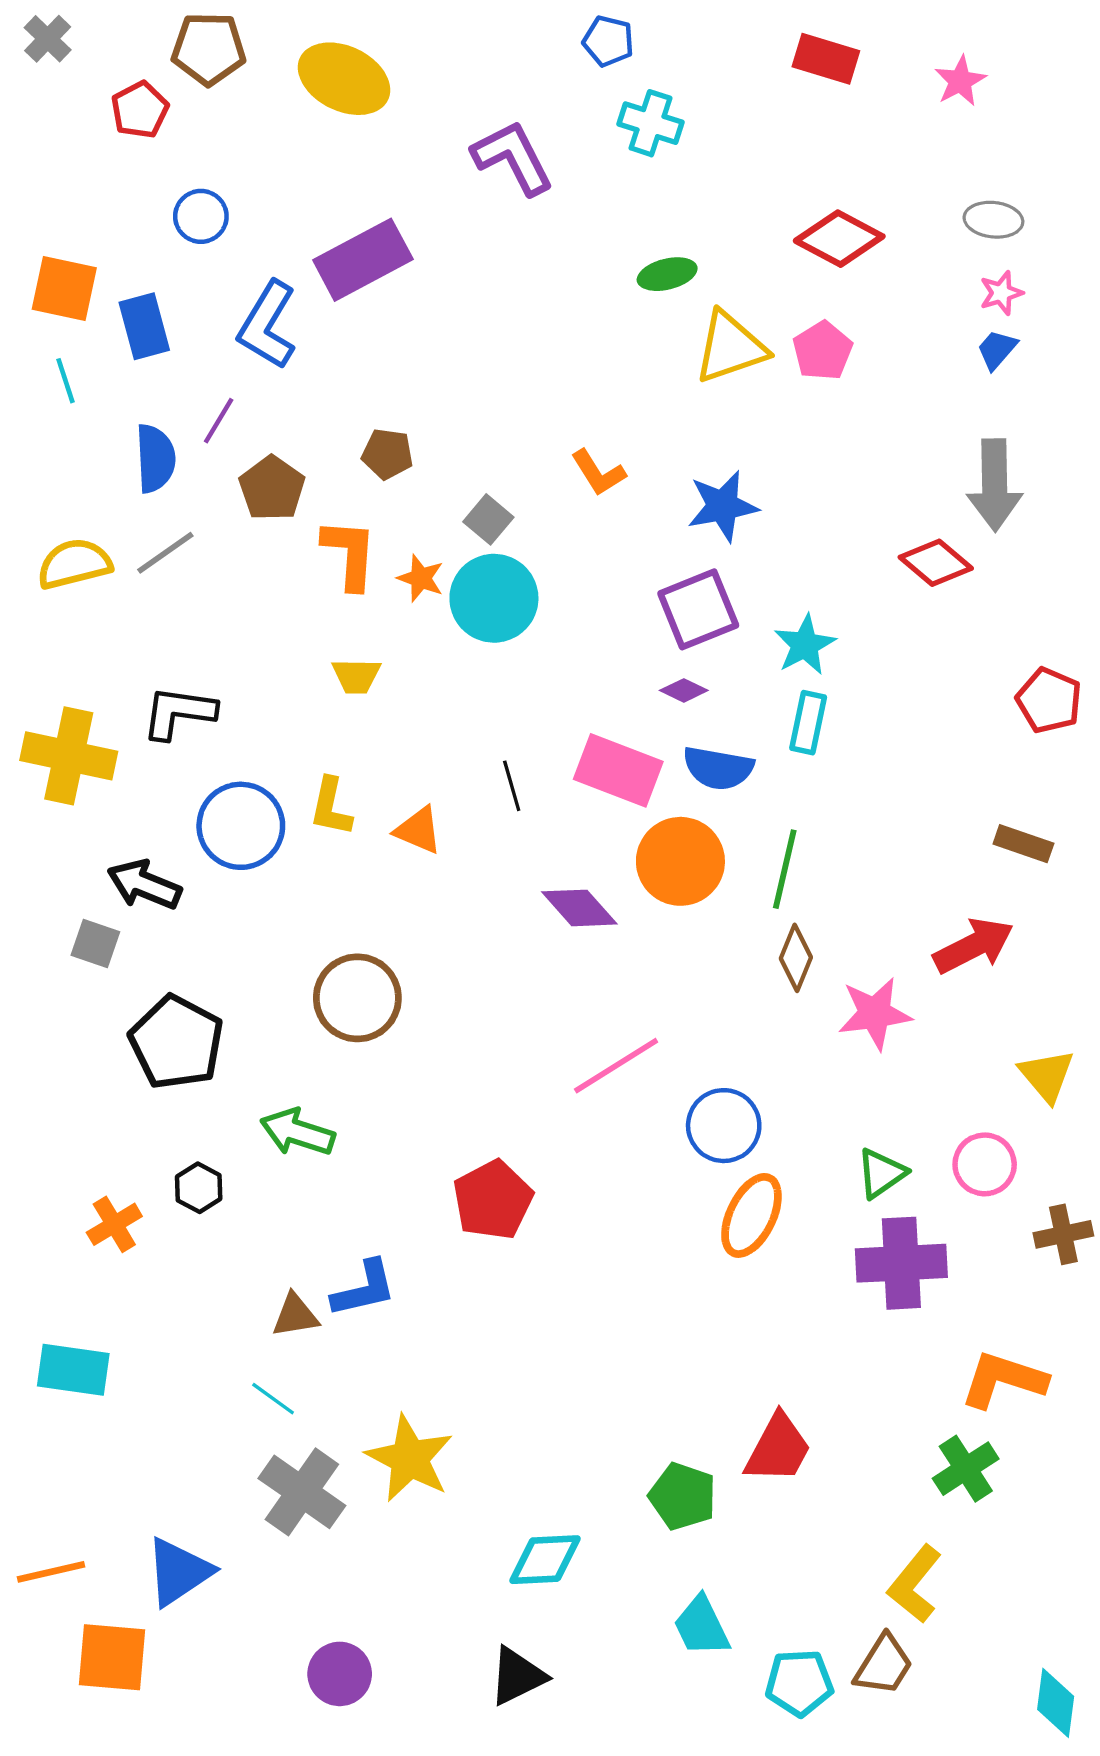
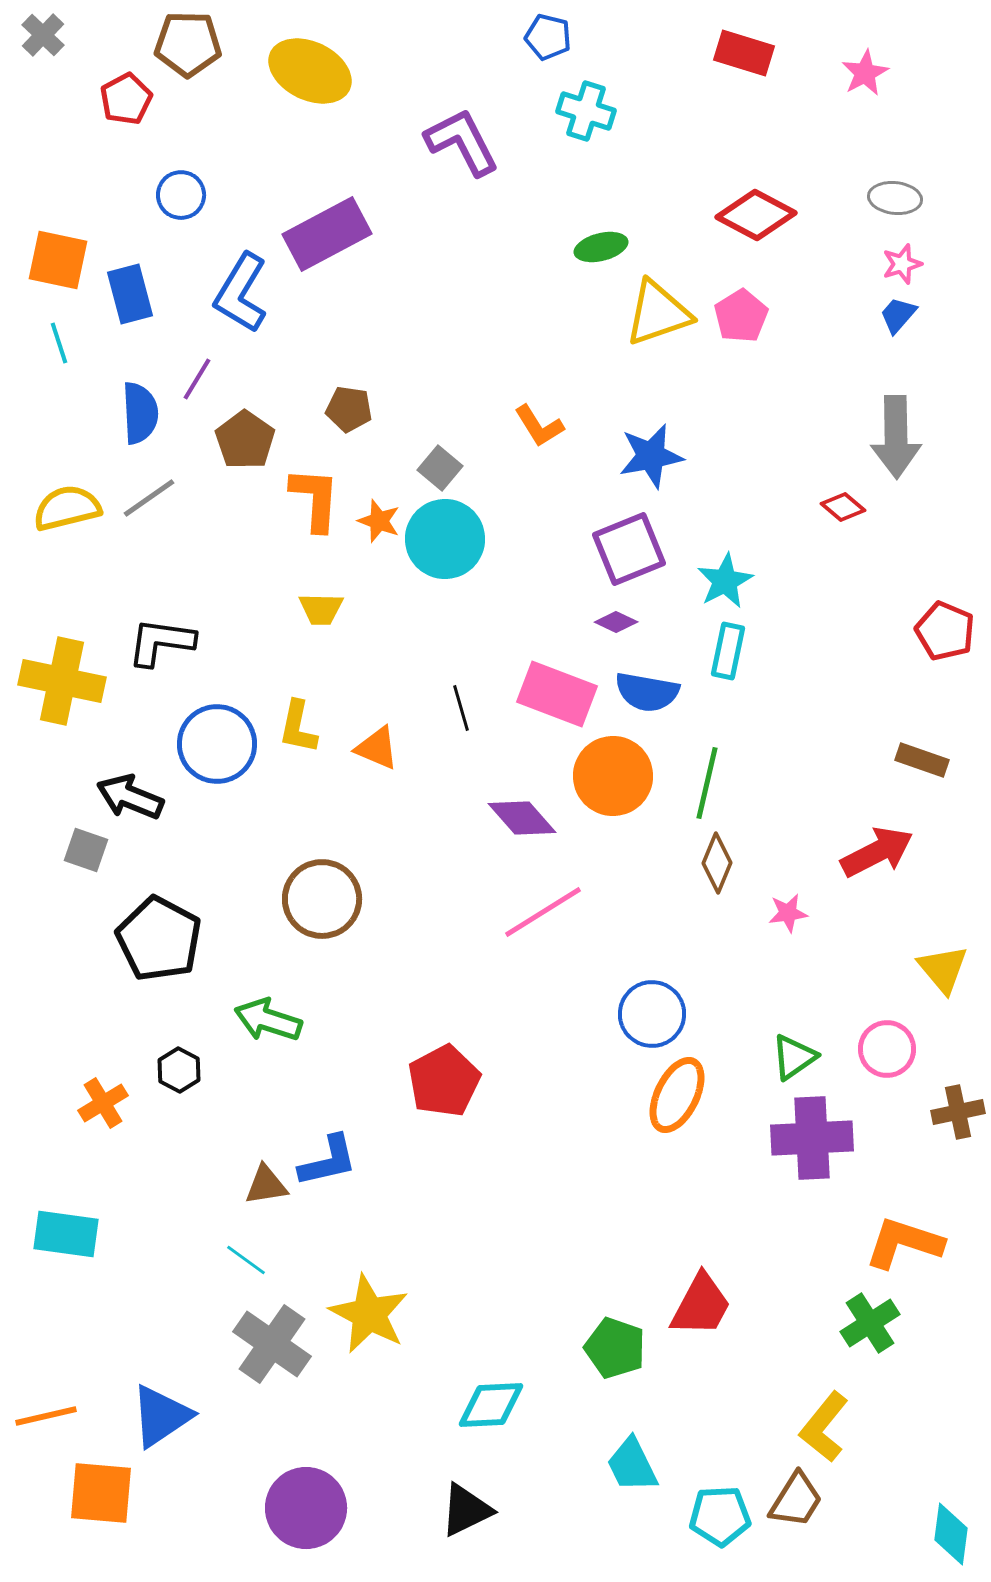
red diamond: (936, 563) -> (843, 507), size x0.7
pink star: (875, 1013) -> (788, 913), size x0.6
pink line: (616, 1066) -> (543, 912), moved
purple circle: (340, 1674) -> (306, 1508), size x1.4

